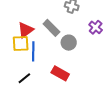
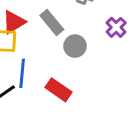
blue line: (33, 51) -> (22, 73), moved

